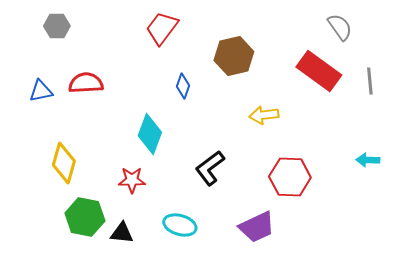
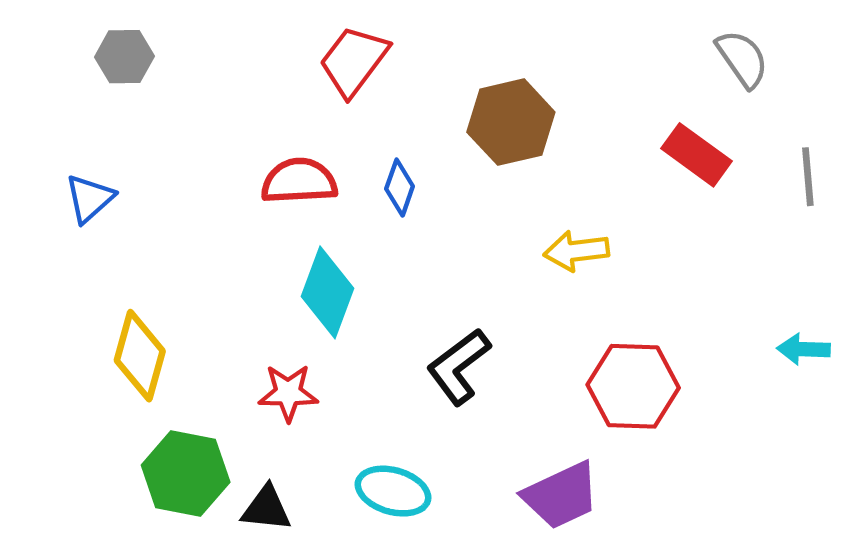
red rectangle: (319, 71) -> (696, 155), size x0.7
red semicircle: (86, 83) -> (299, 181), moved
blue triangle: (41, 91) -> (90, 198), turned -30

